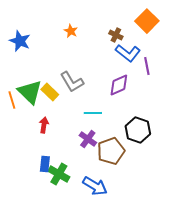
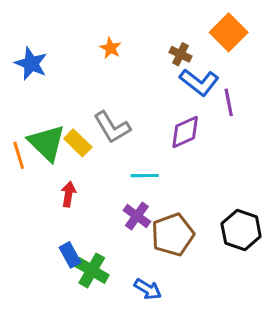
black hexagon: (138, 130) -> (241, 230), moved
blue rectangle: (45, 164) -> (70, 255), turned -35
blue arrow: (95, 186) -> (148, 289), size x0.7

